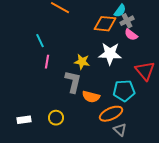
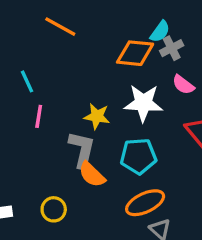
pink semicircle: (131, 35) -> (183, 85), moved
cyan pentagon: (124, 91) -> (138, 156), moved
orange semicircle: (91, 97) -> (92, 174), moved, turned 30

